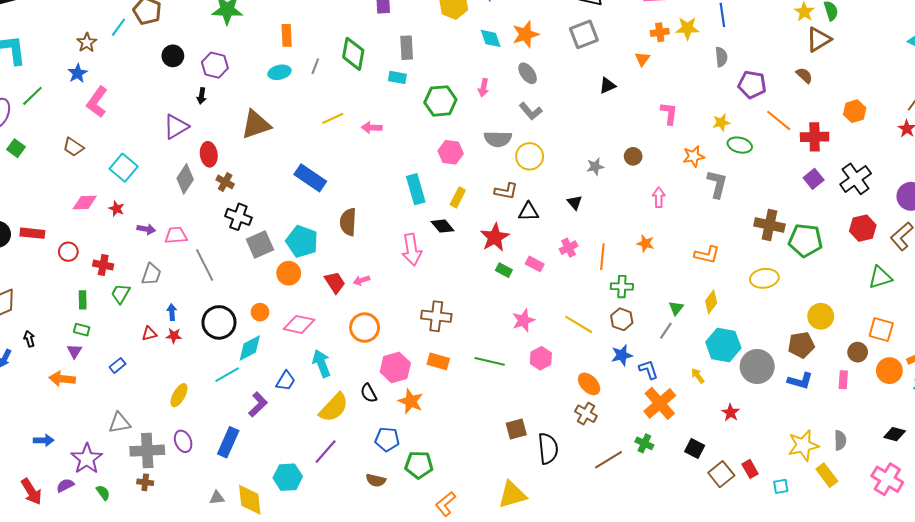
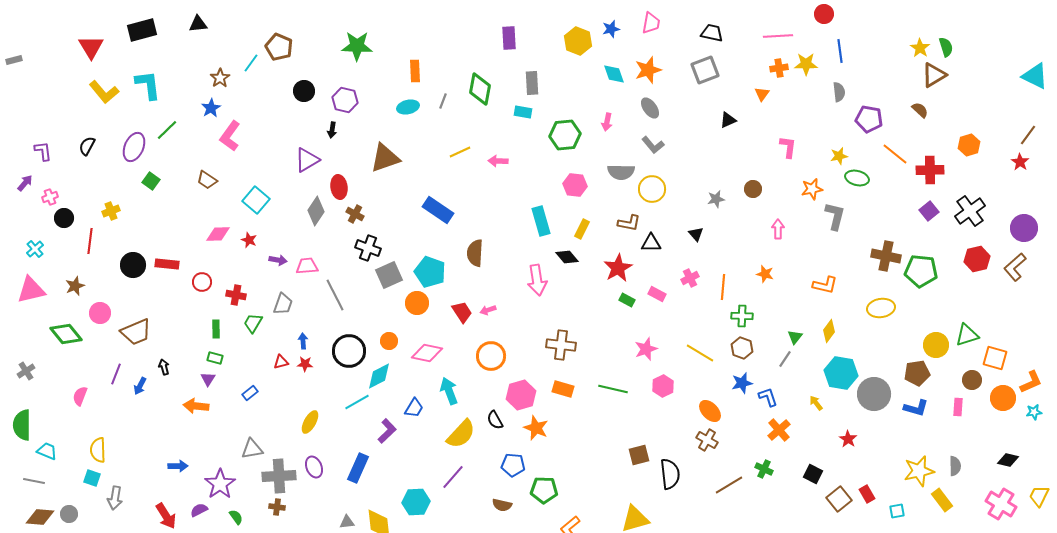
green triangle: (880, 277) -> (967, 335), moved
orange cross: (660, 403) -> (779, 430), size x0.7

